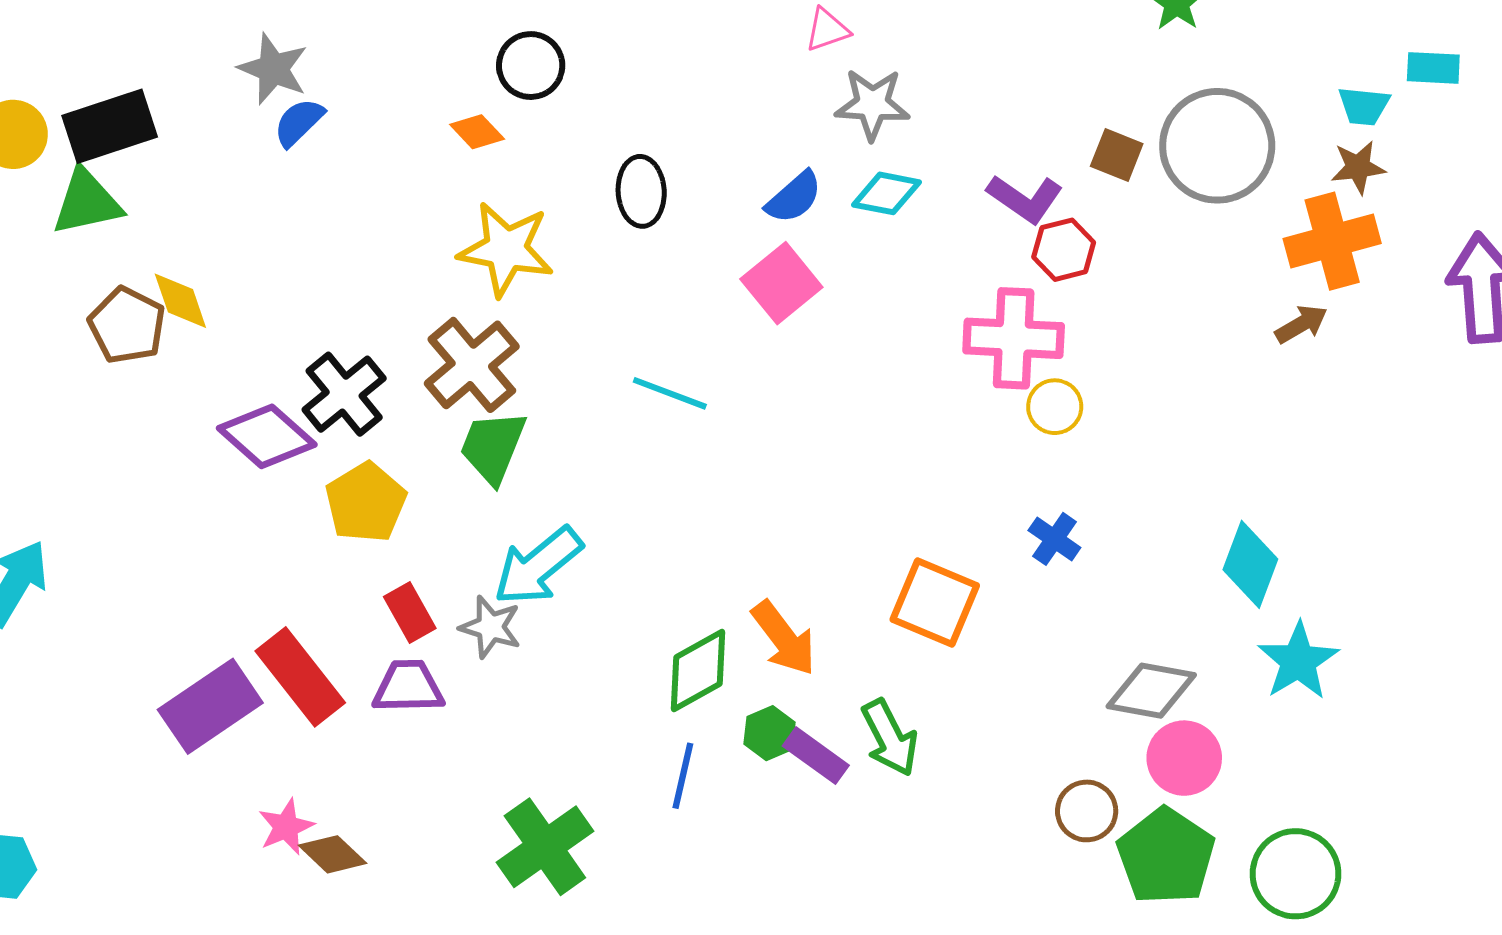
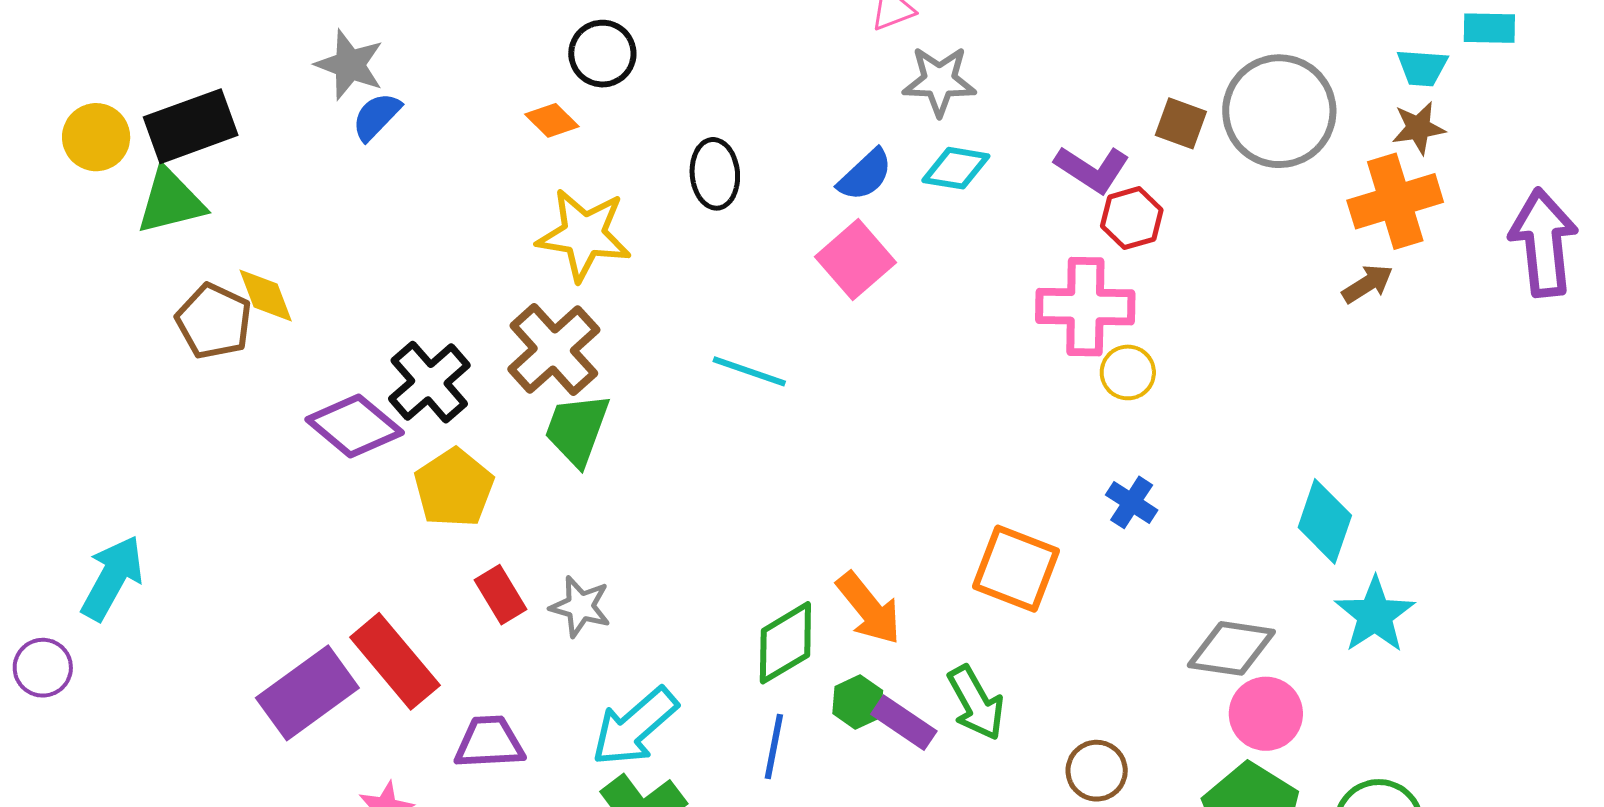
cyan arrow: (538, 566) -> (635, 727), moved
purple trapezoid: (408, 687) -> (489, 742), moved
brown circle: (1087, 811) -> (1097, 771), moved

